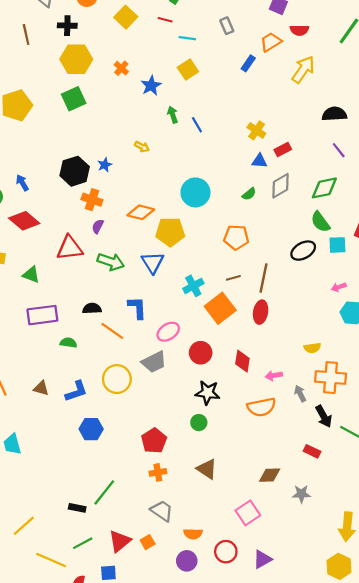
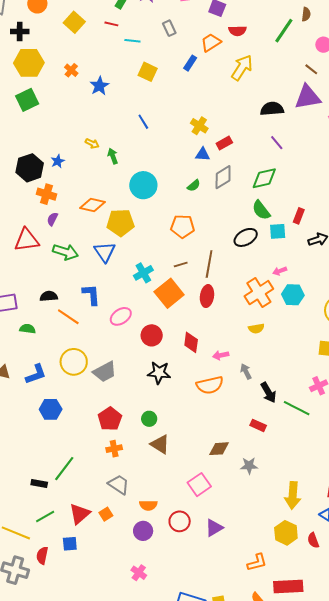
yellow square: (188, 69) -> (148, 72), moved, turned -30
green arrow: (173, 115) -> (113, 156), moved
gray trapezoid: (154, 362) -> (105, 372), moved
orange cross: (331, 378) -> (259, 293), moved, turned -36
green circle: (199, 423) -> (149, 419), moved

